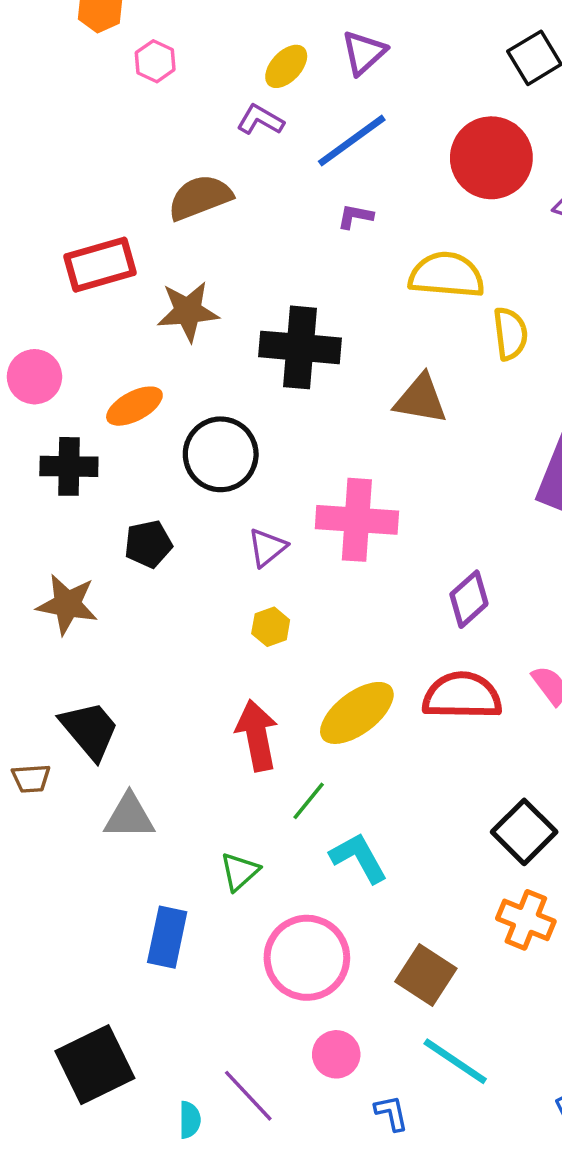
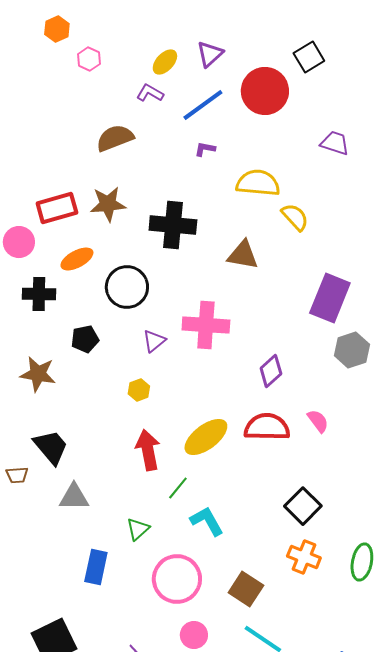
red circle: (491, 158) -> (265, 91), moved
red rectangle: (100, 265) -> (57, 208), moved
yellow semicircle: (510, 334) -> (295, 217), turned -36
yellow hexagon: (271, 627) -> (139, 390), moved

